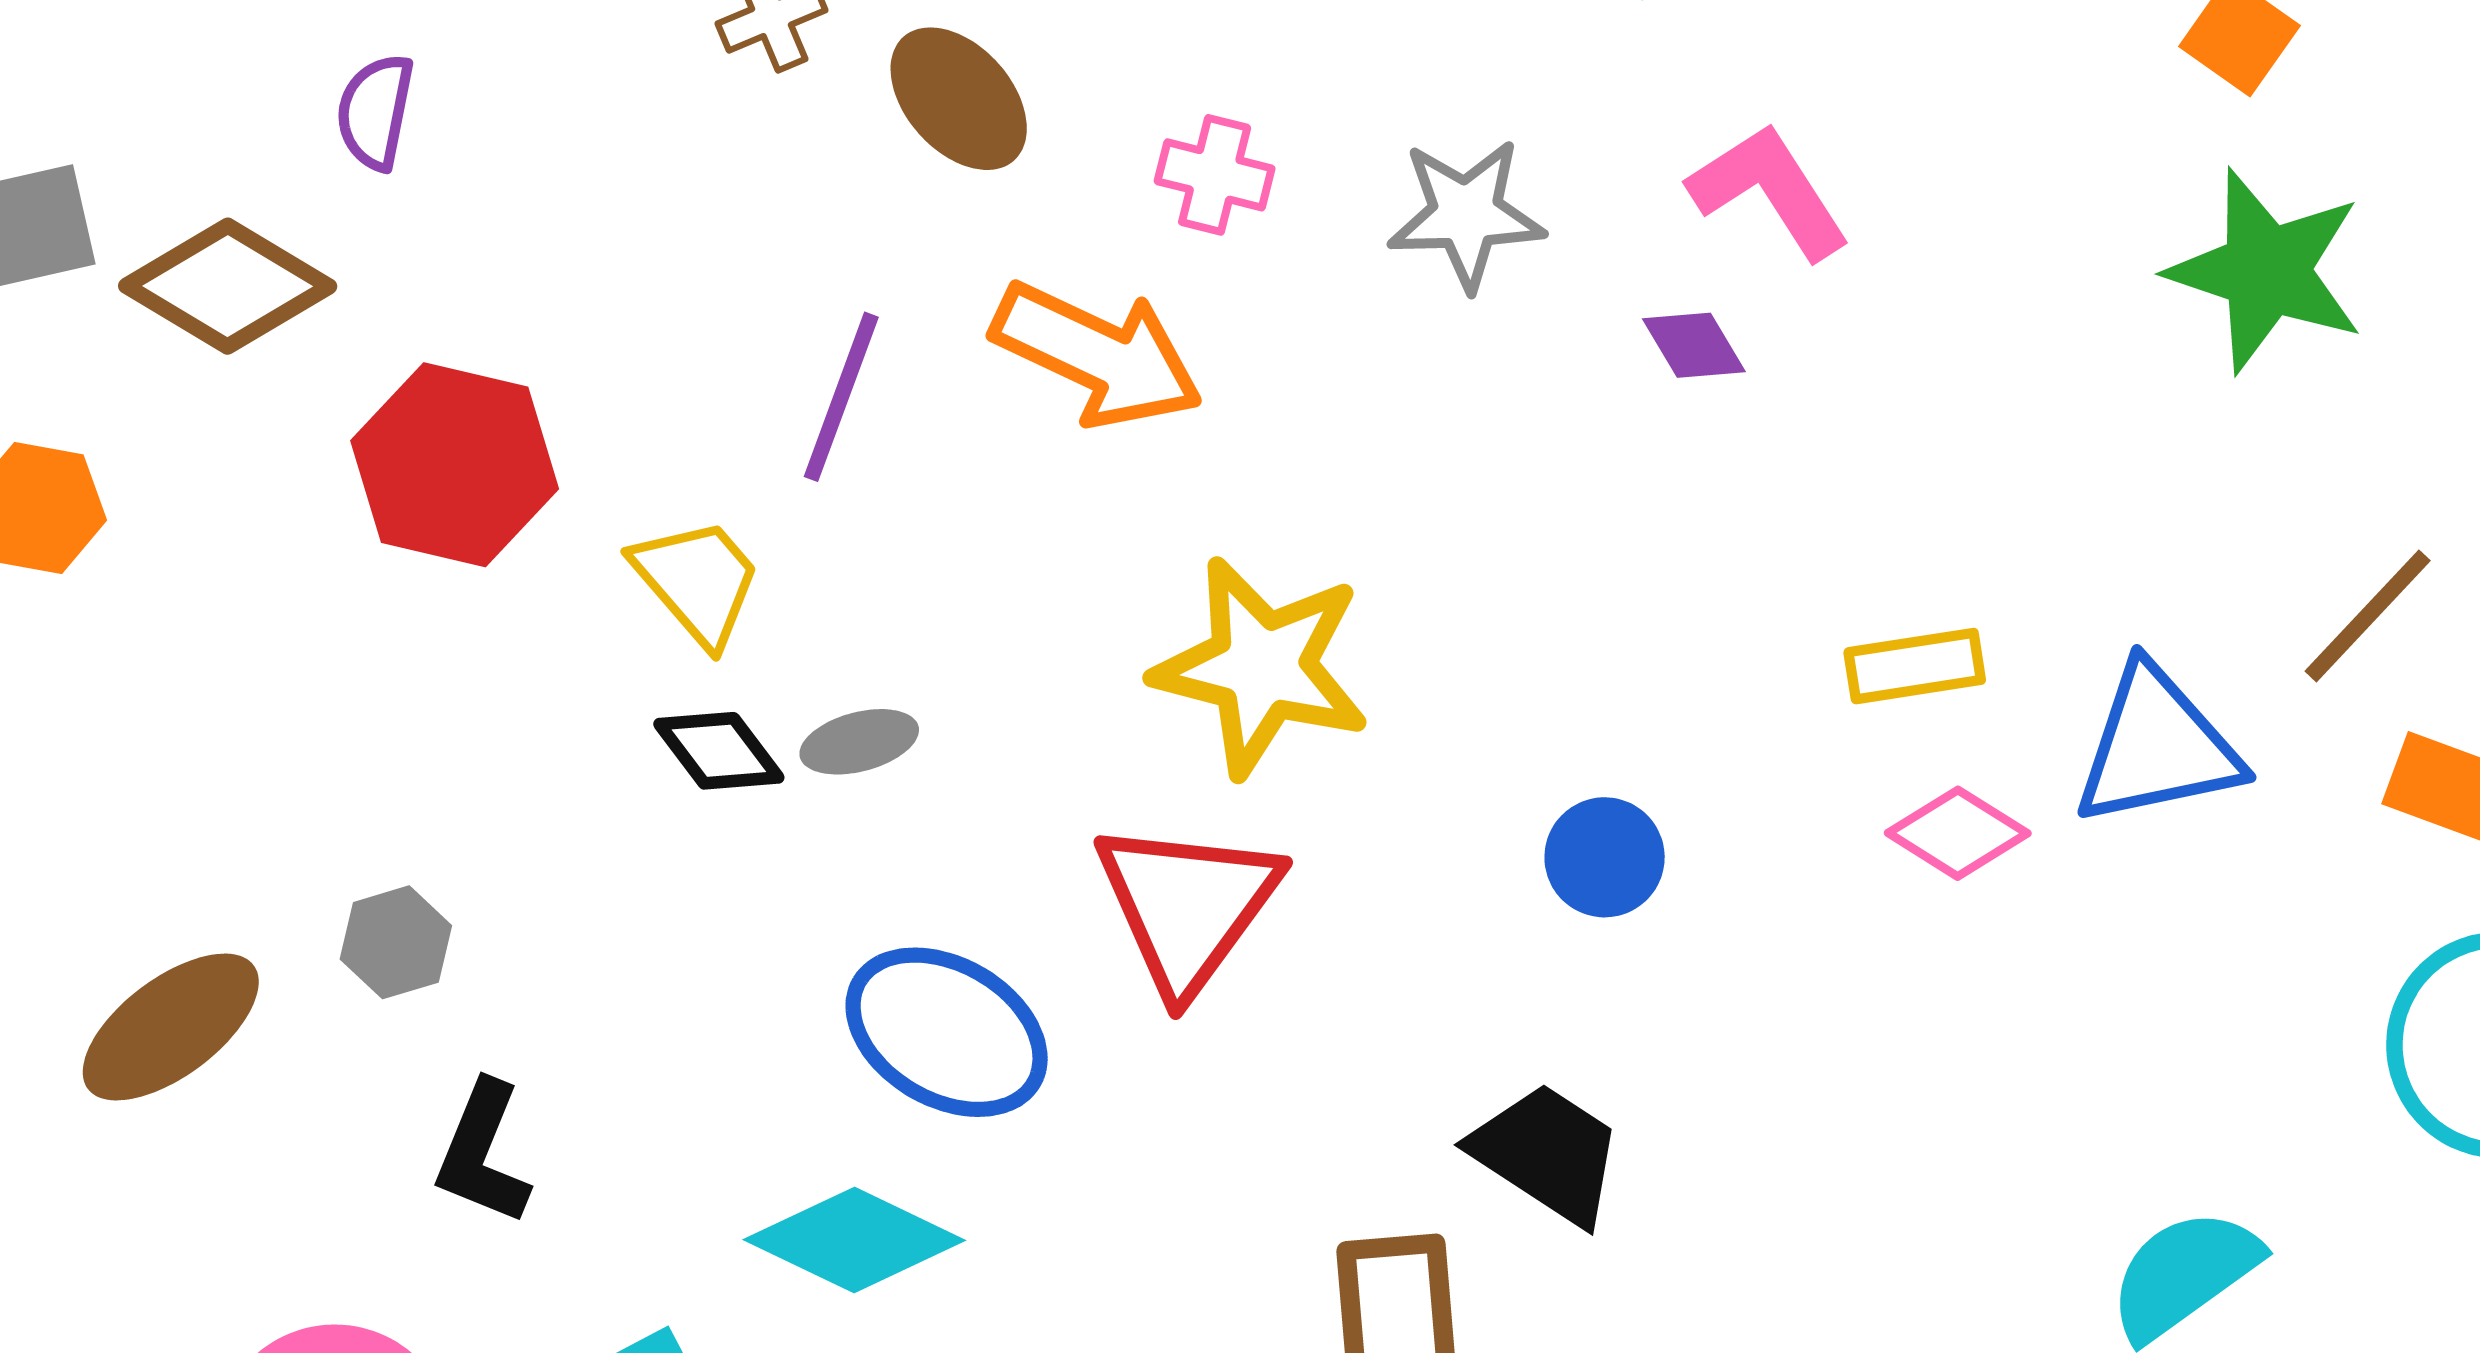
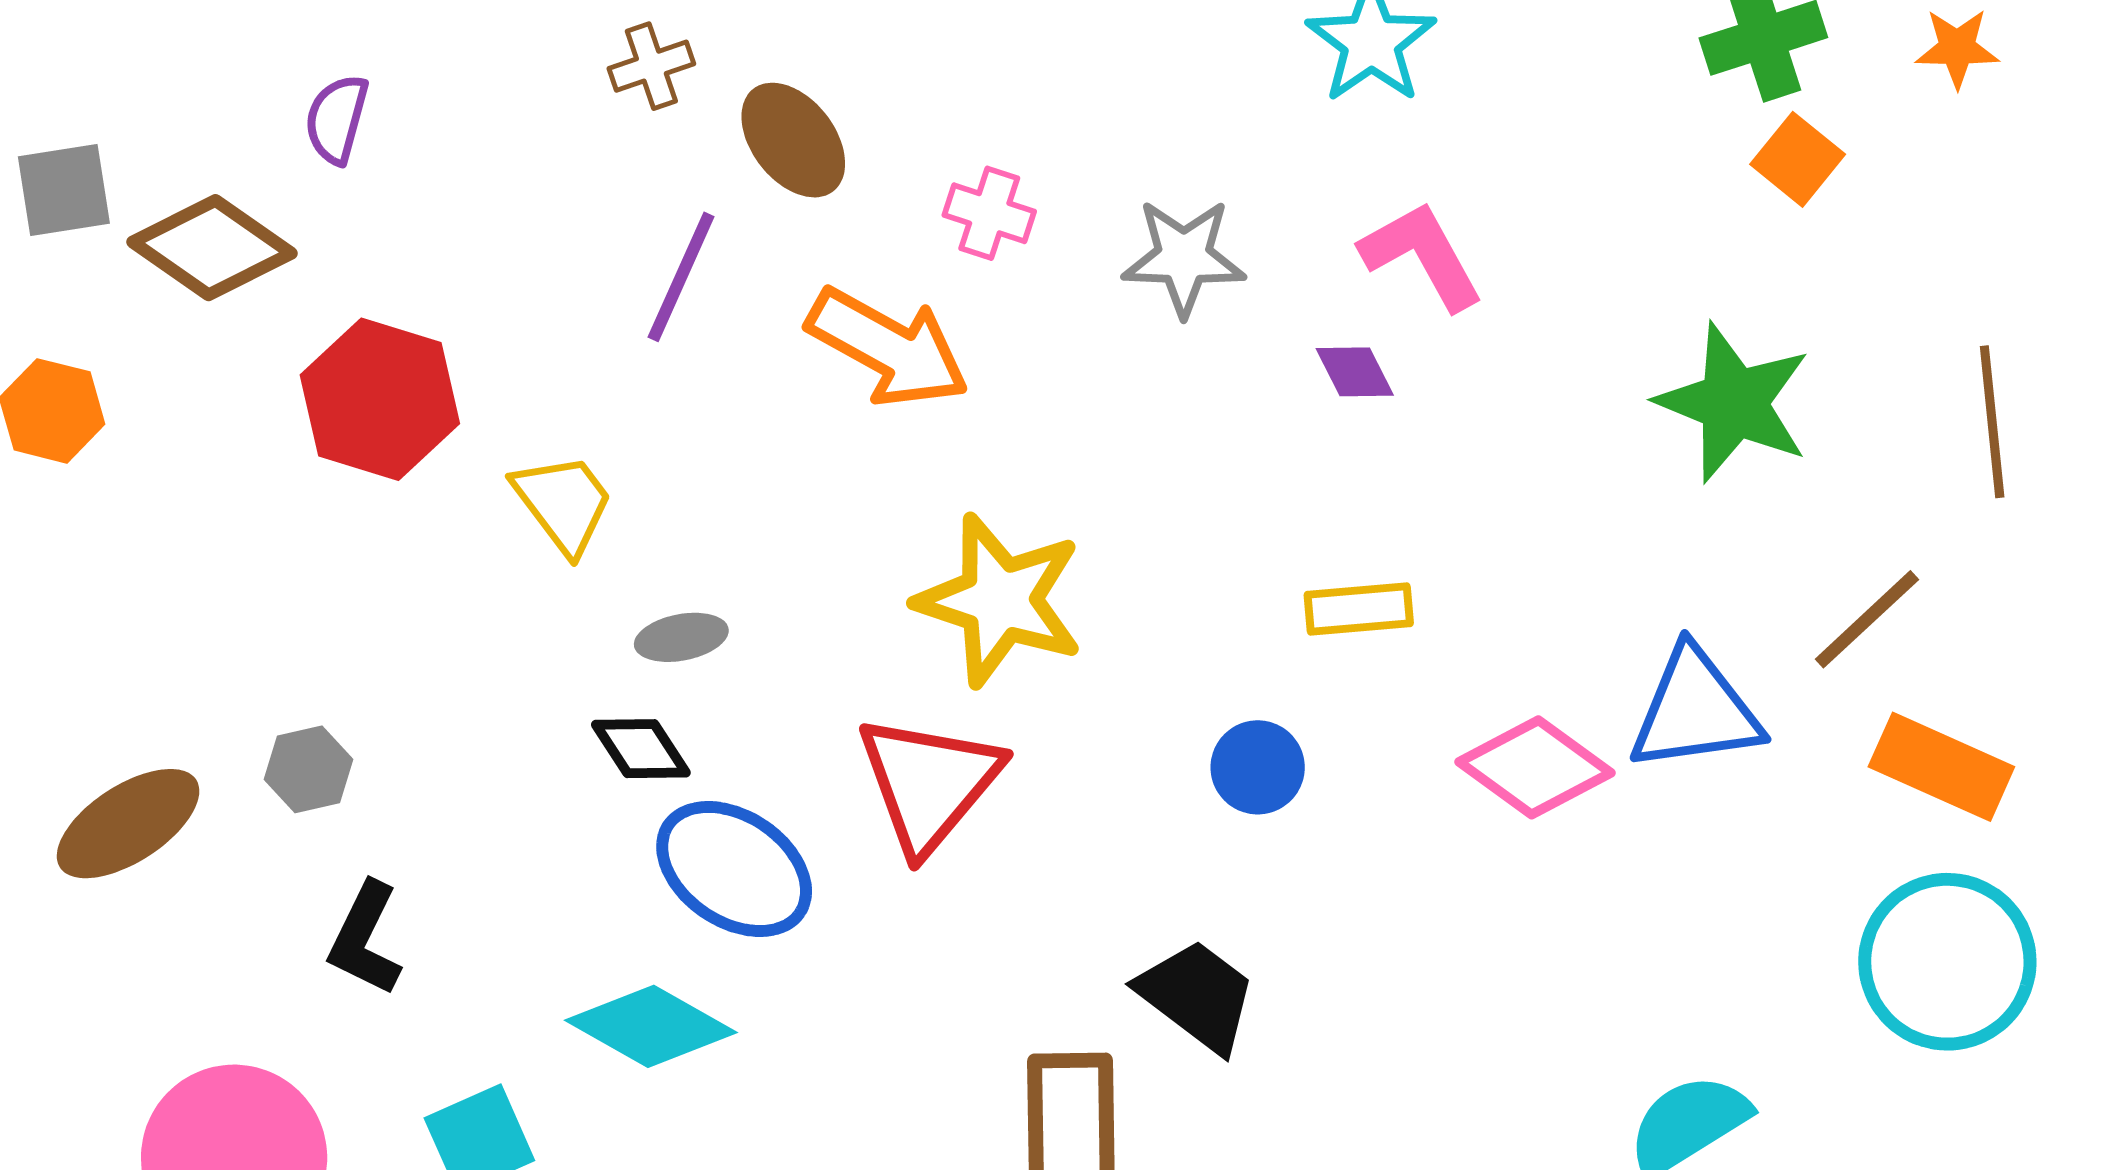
green star: (2266, 271) -> (1734, 403), moved
purple line: (841, 397) -> (681, 277), moved
yellow rectangle: (1915, 666) -> (1359, 609), moved
black diamond: (719, 751) -> (641, 749), moved
pink diamond: (1958, 833) -> (1535, 767), size x1.4

